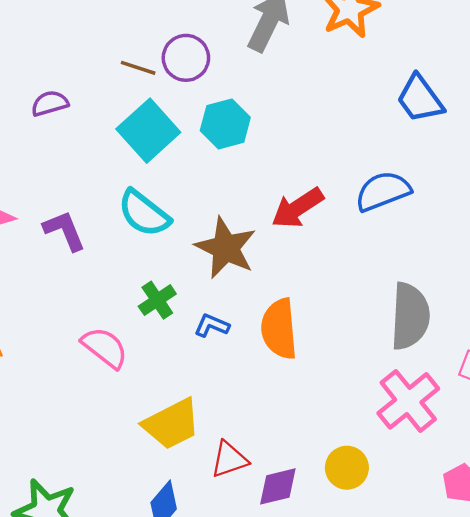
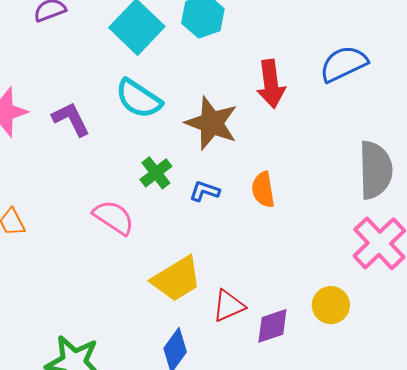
red arrow: (298, 208) -> (271, 84), turned -60
orange semicircle: (279, 329) -> (263, 190), size x0.7

